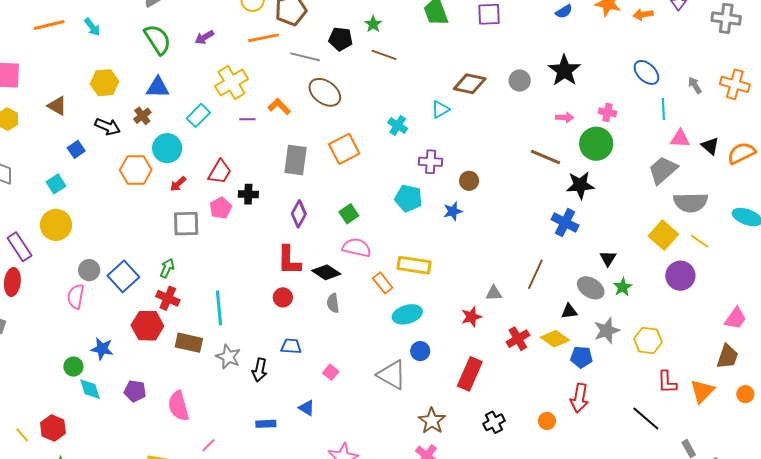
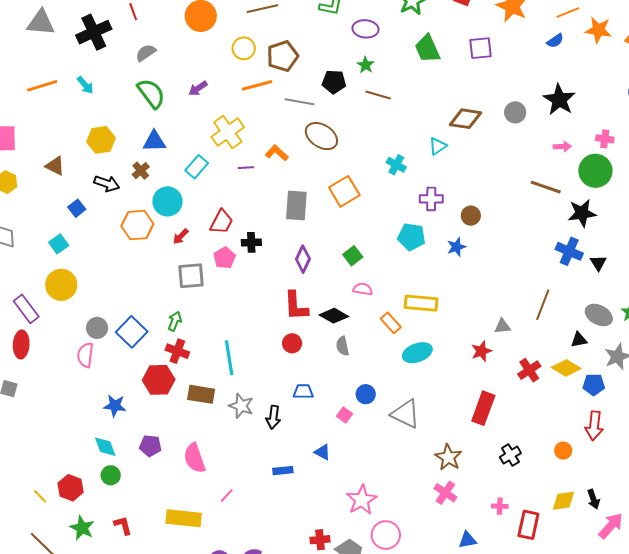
pink semicircle: (357, 248) -> (363, 289), size x0.7
black triangle: (608, 258) -> (598, 263), moved
blue circle: (420, 351) -> (366, 394), moved
green circle: (73, 367) -> (111, 475), moved

